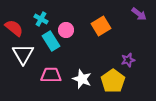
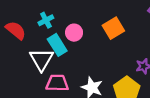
cyan cross: (41, 19) -> (46, 20), turned 32
white triangle: (23, 54) -> (41, 59), moved

